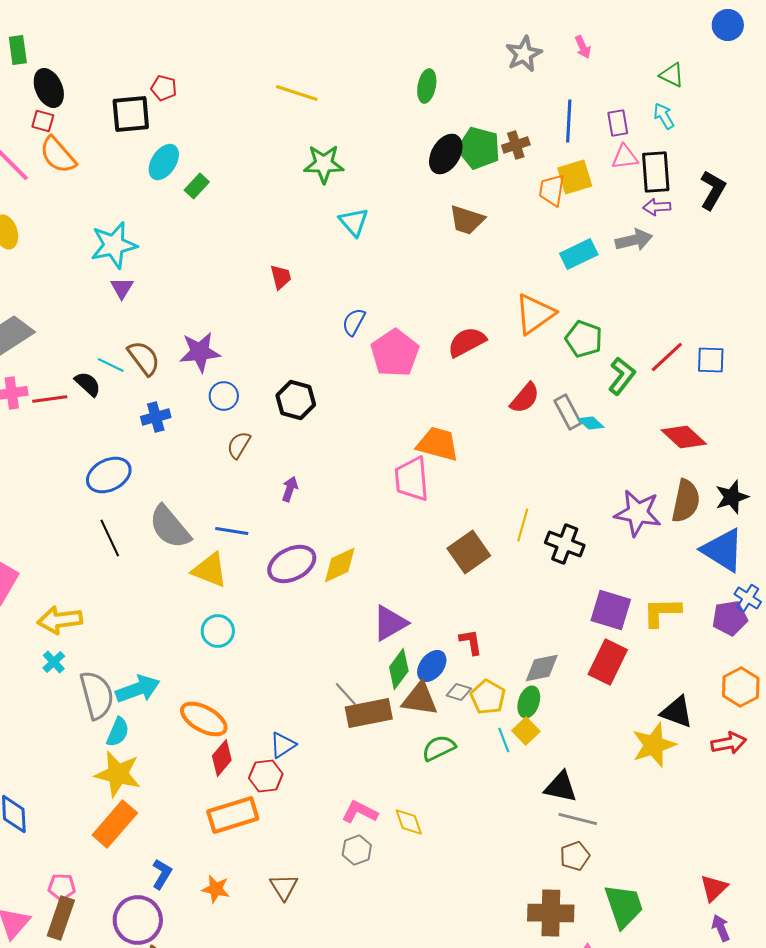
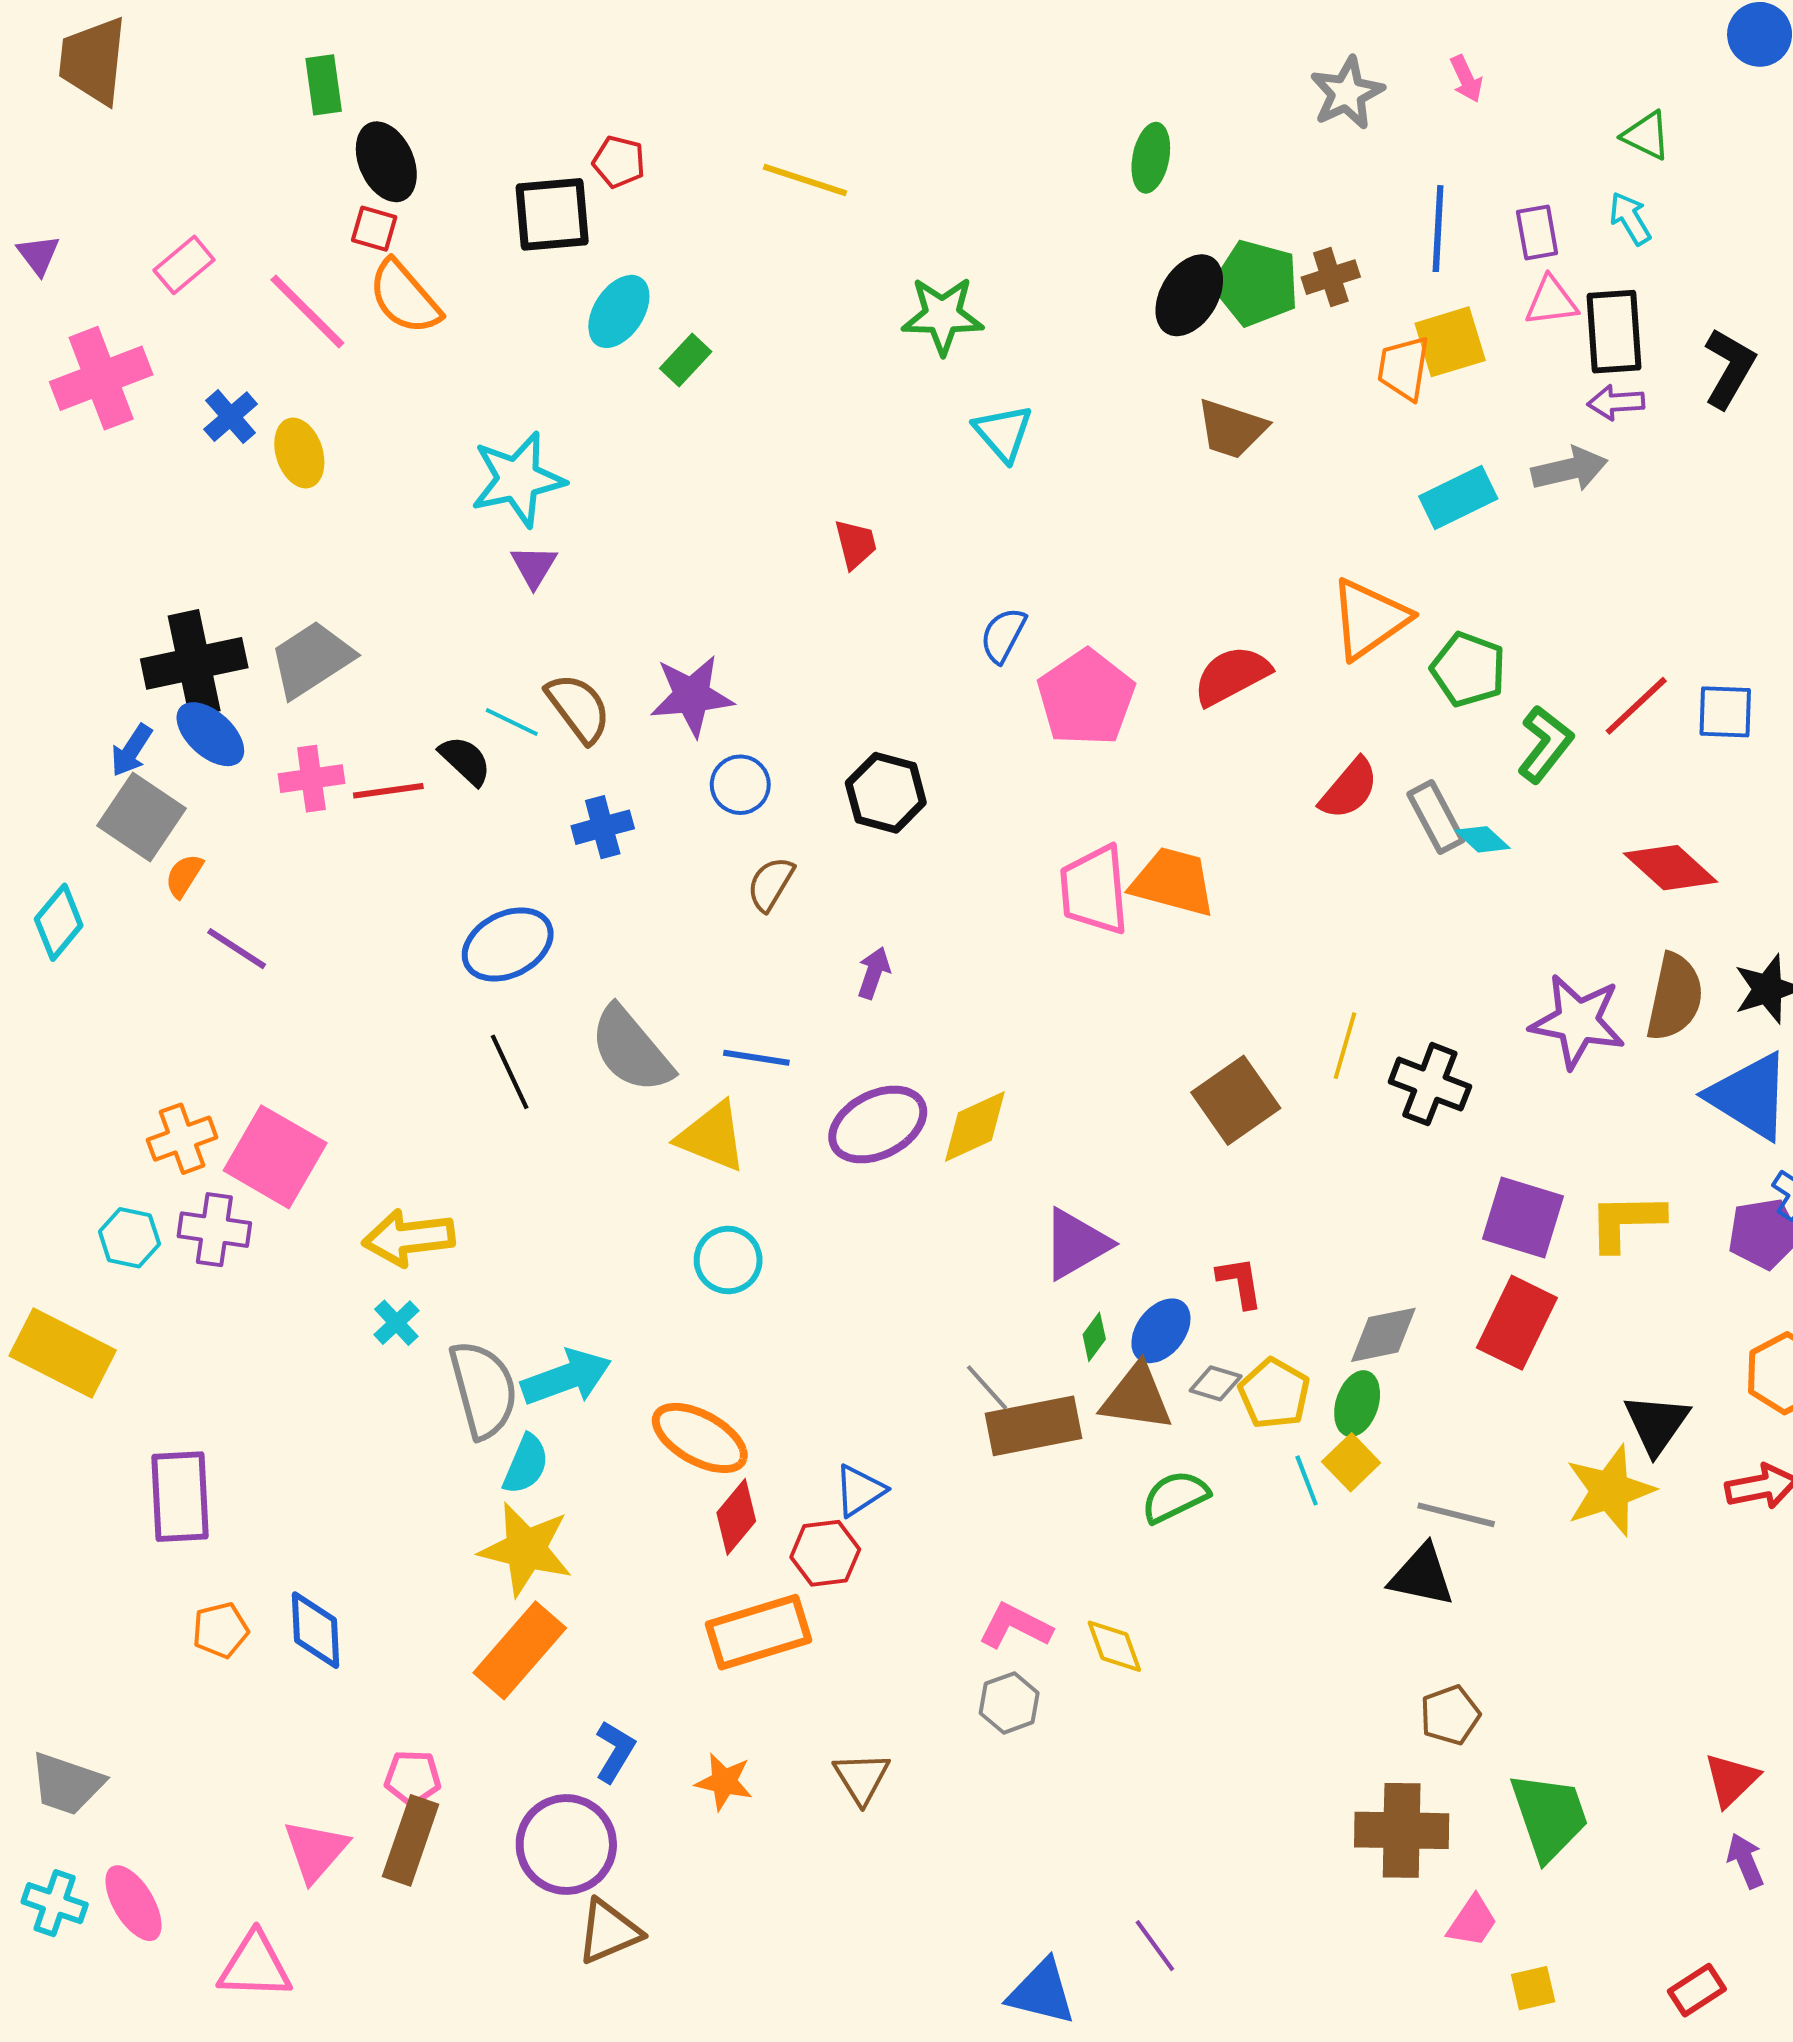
yellow line: (297, 93) -> (805, 180), moved
pink trapezoid: (412, 479) -> (1094, 890), moved
green diamond: (399, 669) -> (1094, 1337), size x0.6
black triangle: (677, 712) -> (1656, 1424), turned 45
gray line: (578, 819) -> (1456, 1515), moved

